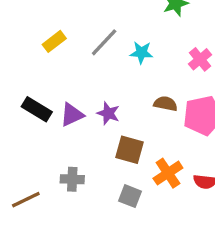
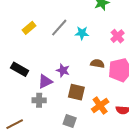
purple triangle: (72, 115) -> (45, 81), moved
gray cross: (72, 179) -> (39, 100), moved
gray square: (130, 196) -> (70, 121), moved

